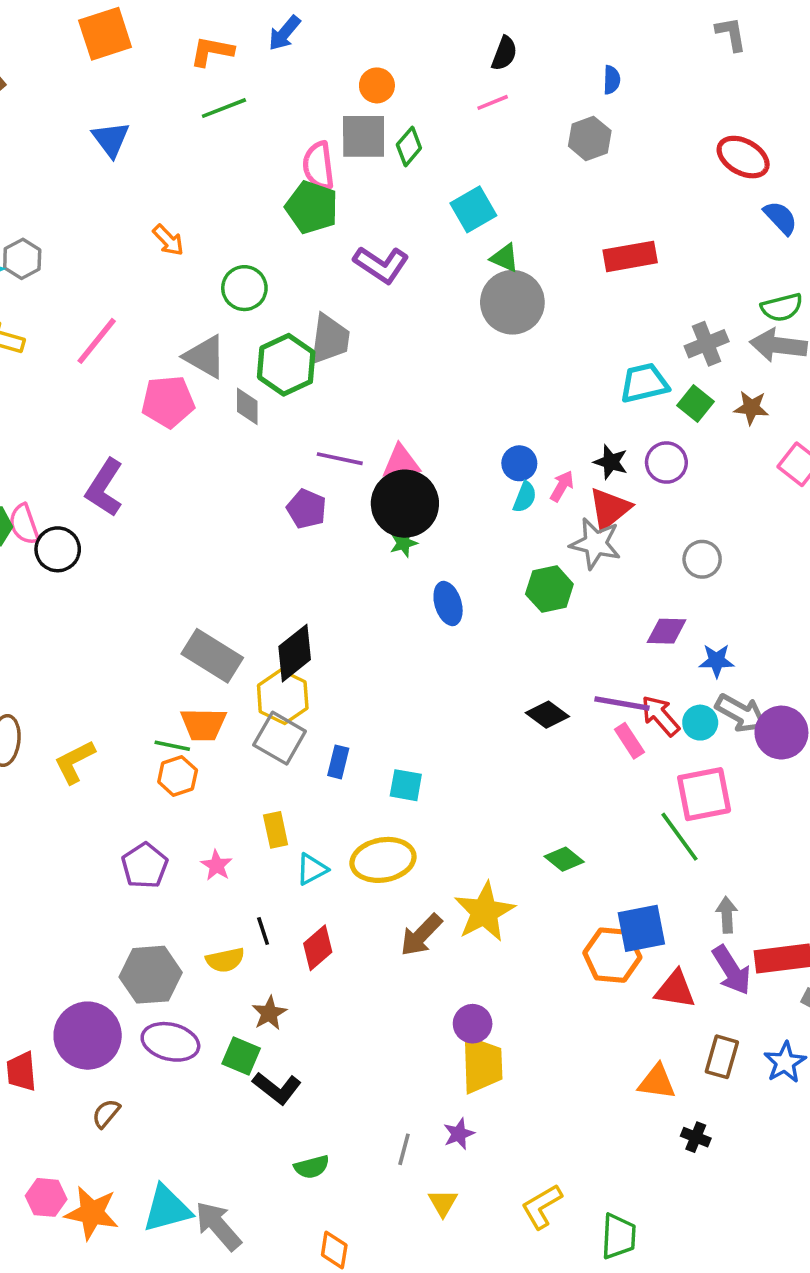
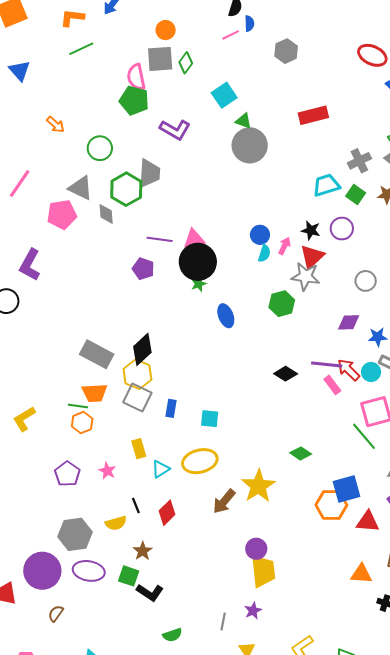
blue semicircle: (612, 80) -> (249, 23), moved

